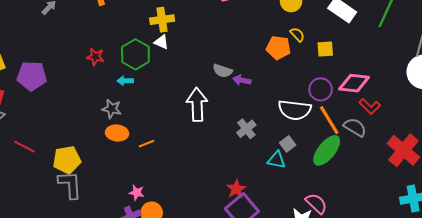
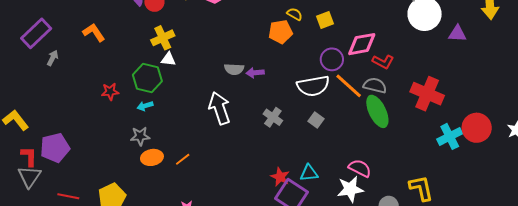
purple pentagon: (32, 76) -> (55, 148), moved
green ellipse: (327, 150) -> (377, 111), moved, turned -48
cyan triangle: (276, 160) -> (309, 173), moved

